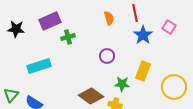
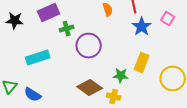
purple circle: (107, 56) -> (89, 46), moved, size x1.6

